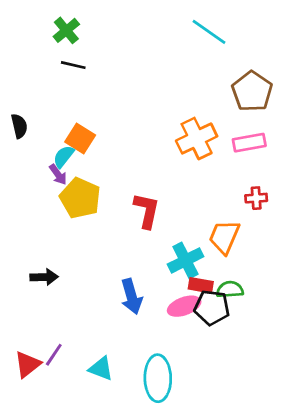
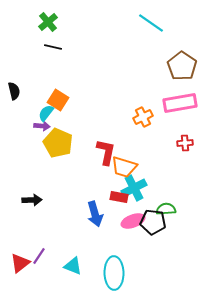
orange cross: (197, 138) -> (143, 117), moved, size x0.7
pink rectangle: (249, 143) -> (180, 103), size x1.4
purple arrow: (58, 175) -> (42, 126), turned -49
orange trapezoid: (224, 237) -> (124, 167), moved, turned -96
red rectangle: (201, 285) -> (119, 197), moved

